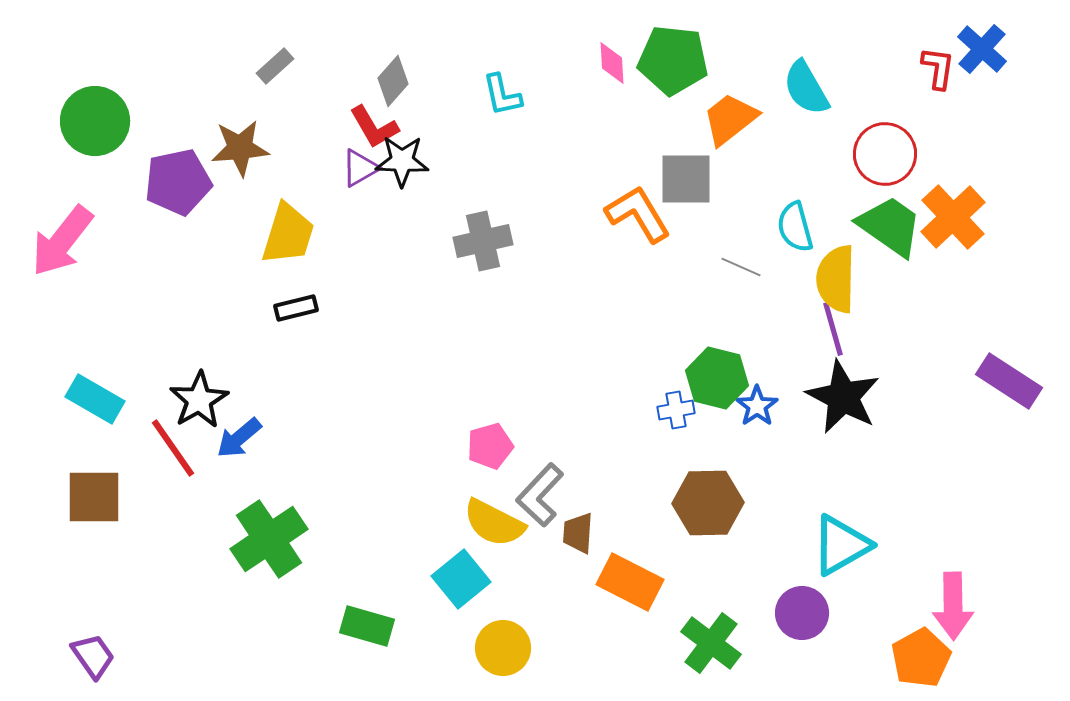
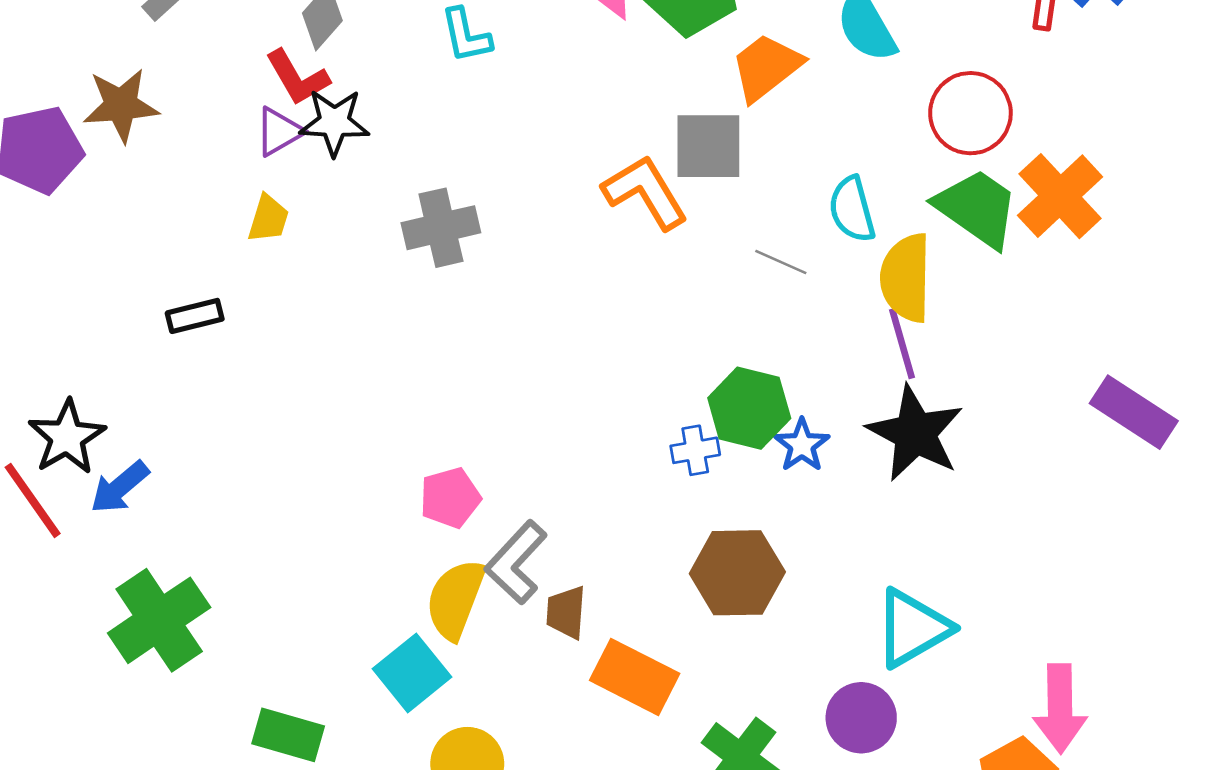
yellow trapezoid: (288, 234) -> (268, 219), moved, size x0.6
yellow semicircle: (494, 523) -> (455, 599), turned 84

